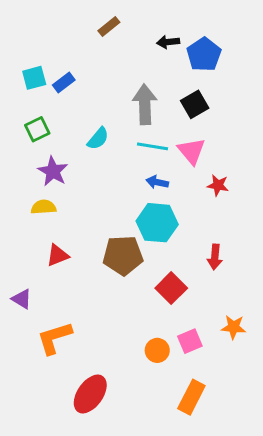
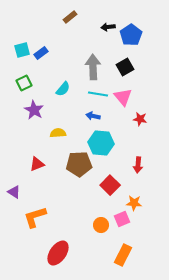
blue arrow: (157, 182) -> (93, 116), moved
yellow semicircle: (44, 207) -> (58, 133), moved
orange star: (234, 327) -> (134, 203), moved

